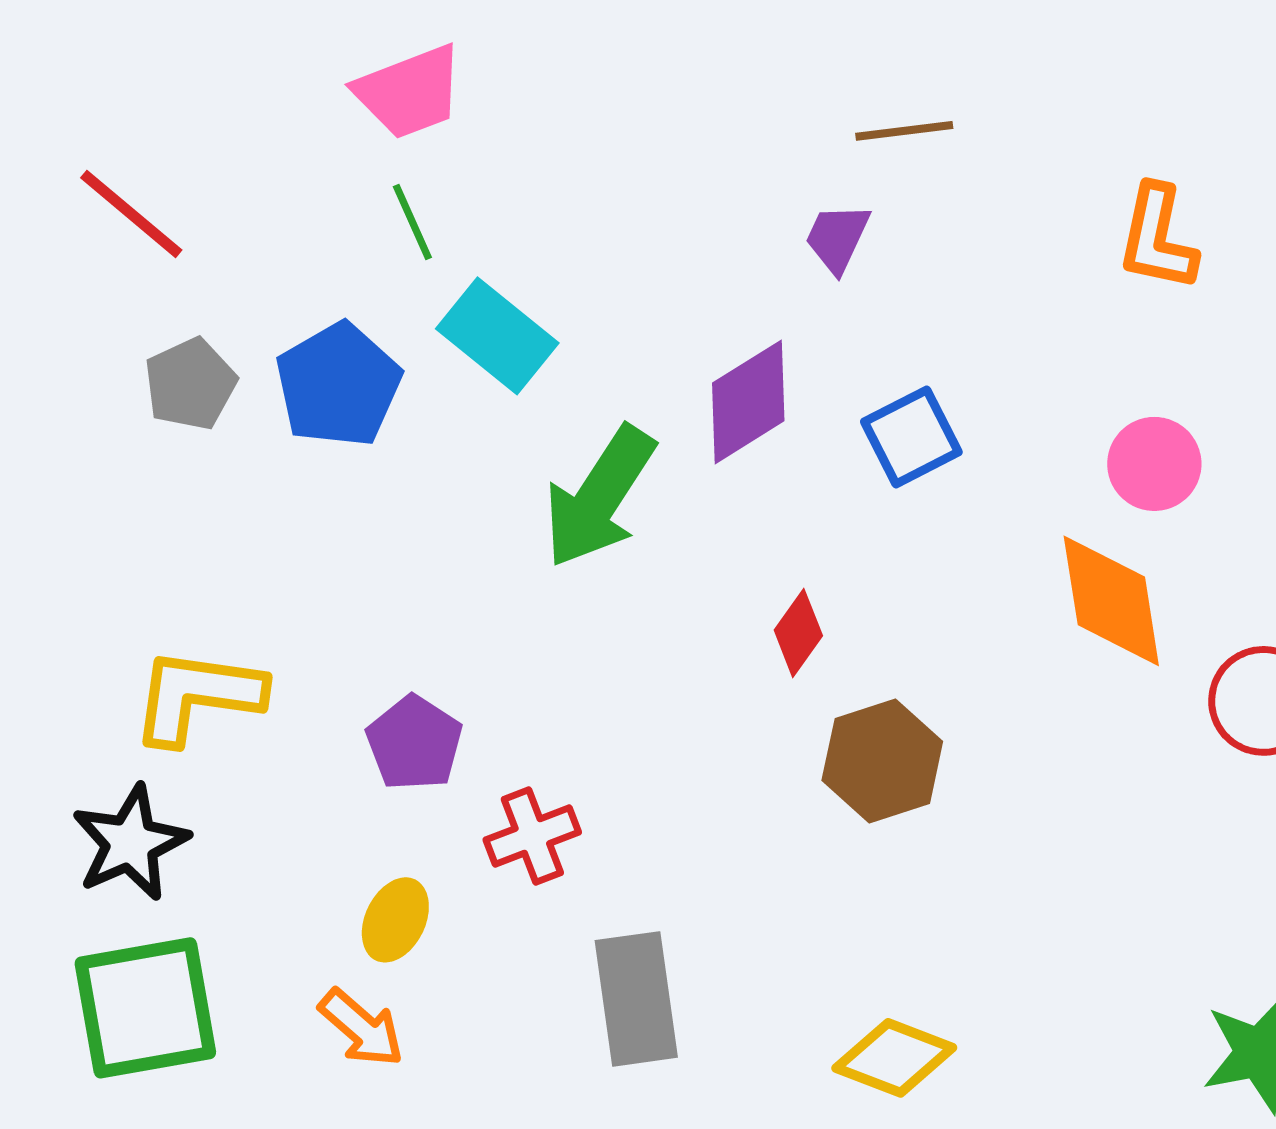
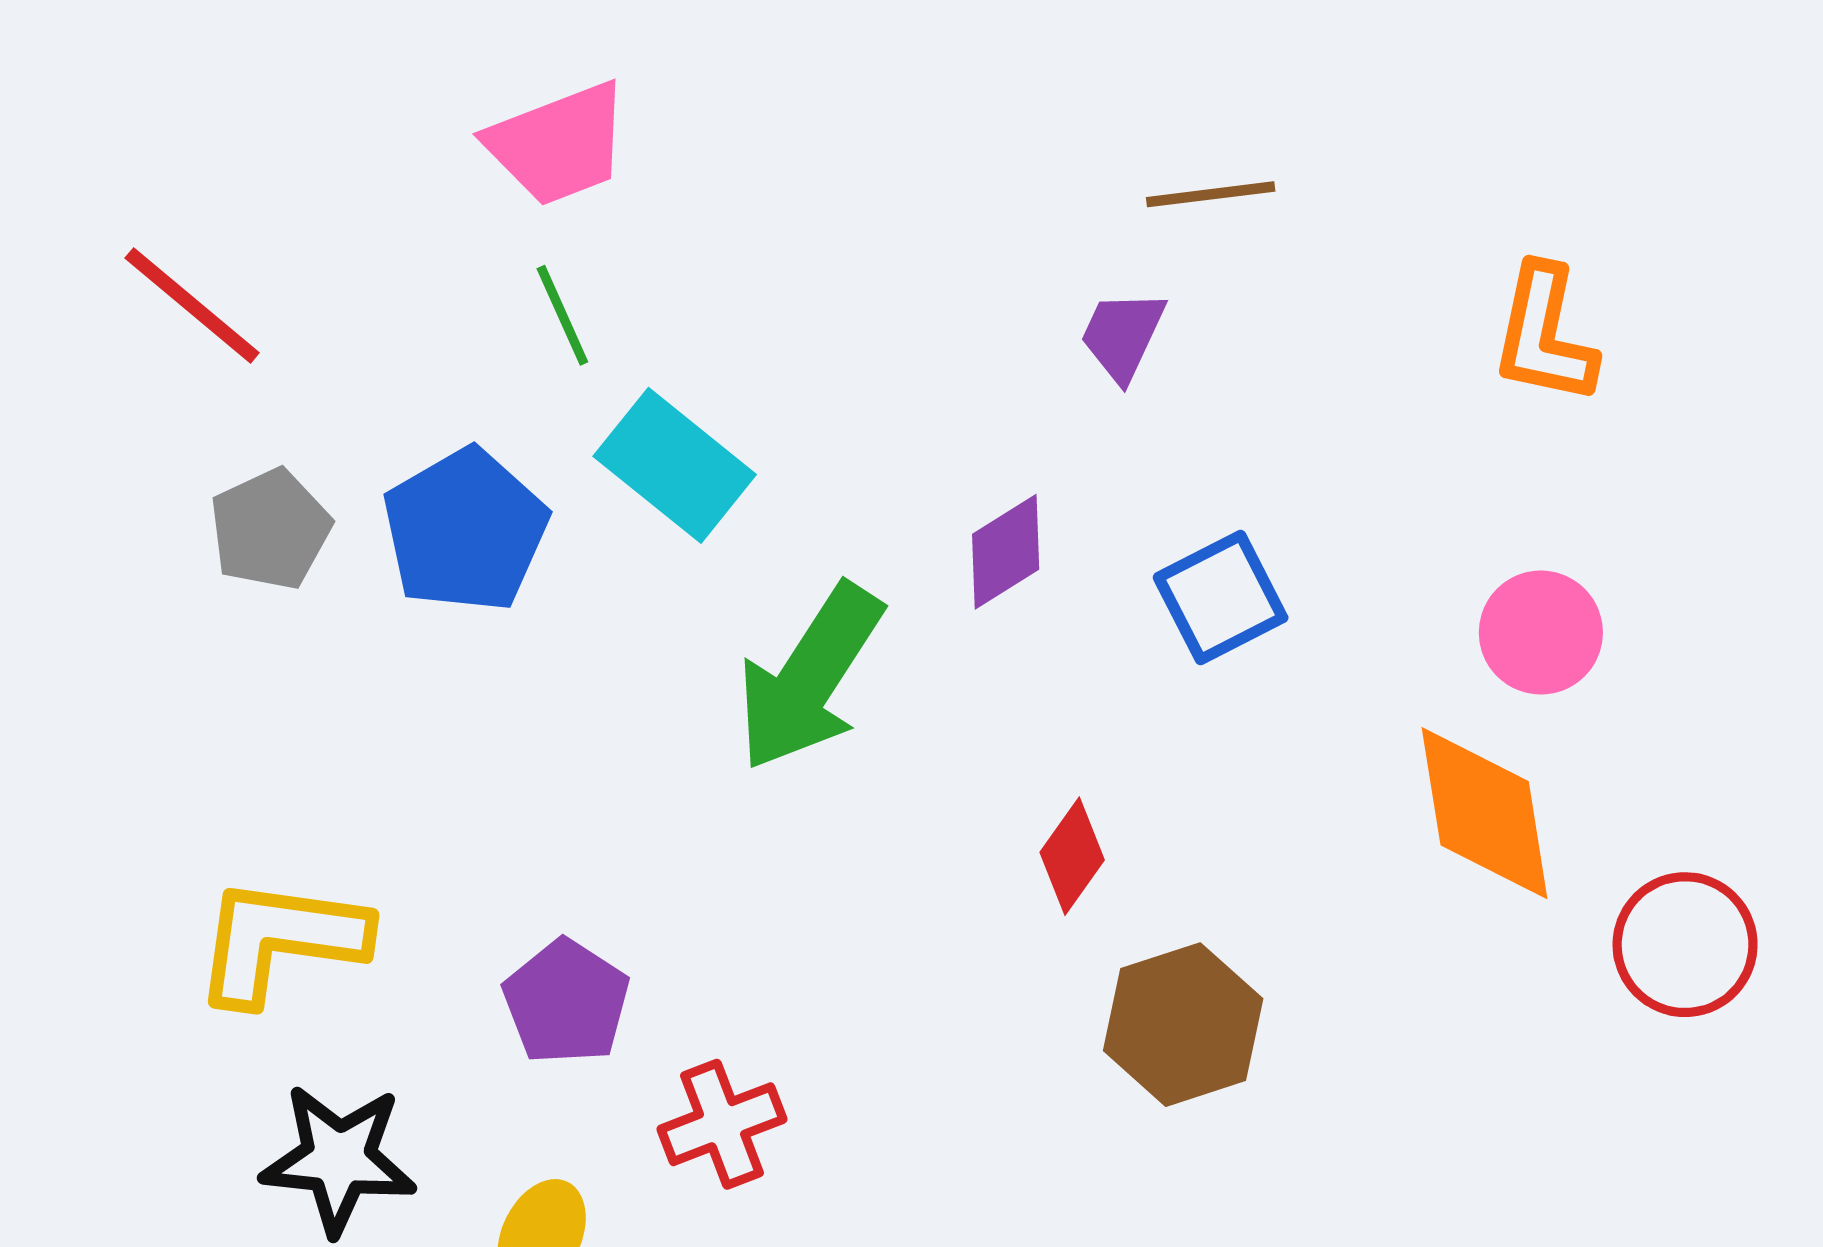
purple diamond: (748, 402) -> (1006, 552), size x0.7
black star: (130, 843) -> (339, 1159), moved, turned 30

